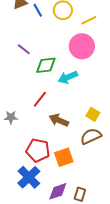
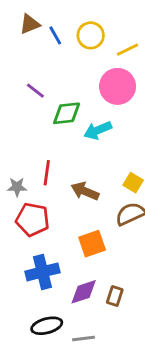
red line: (40, 99) -> (47, 173), moved, turned -30
red pentagon: (38, 150) -> (33, 220), moved
blue cross: (29, 177) -> (42, 272), turned 30

